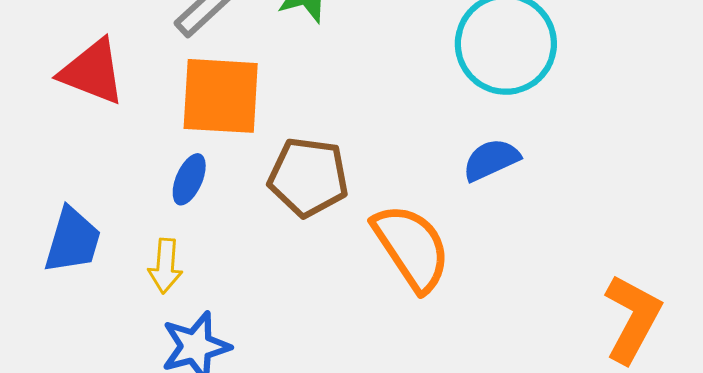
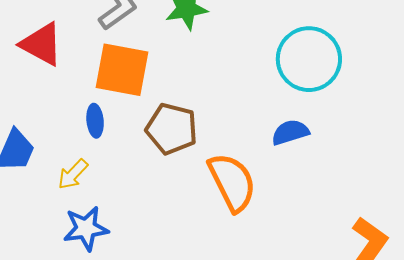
blue ellipse: (189, 179) -> (95, 121), turned -36
yellow arrow: (165, 266) -> (73, 174), turned 32

